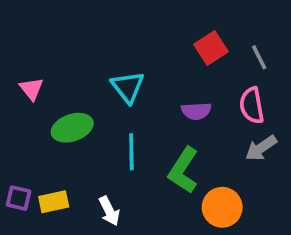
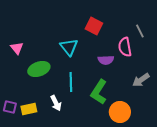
red square: (211, 48) -> (94, 26), moved, turned -30
pink semicircle: (252, 105) -> (125, 47), moved
white arrow: (109, 211) -> (56, 103), moved

